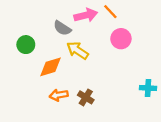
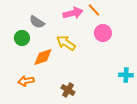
gray semicircle: (62, 28) -> (37, 22), moved
orange arrow: (59, 95) -> (26, 81), moved
brown cross: (86, 97) -> (68, 90), moved

